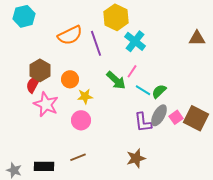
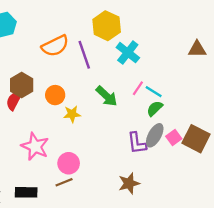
pink line: (132, 71) -> (138, 88), moved
cyan line: (143, 90) -> (154, 92), moved
pink star: (46, 104) -> (35, 146), moved
pink circle: (81, 120) -> (69, 163), moved

